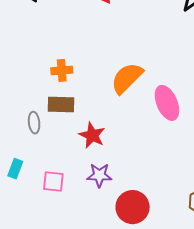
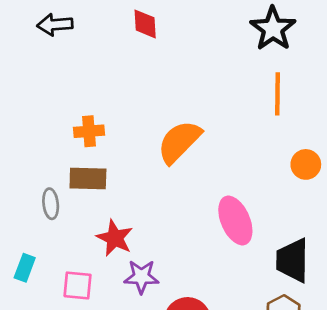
pink ellipse: (167, 103) -> (235, 220), moved
red star: (92, 135) -> (115, 238), moved

